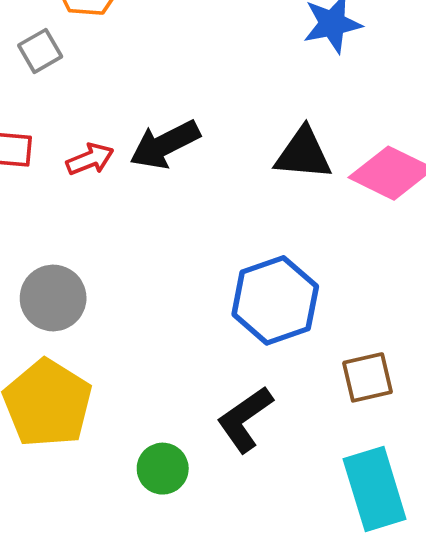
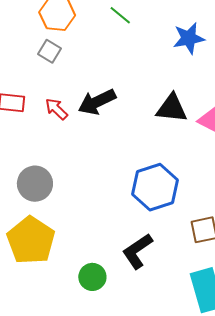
gray square: (40, 51) -> (49, 51), moved, turned -30
red arrow: (90, 159) -> (56, 109), turned -115

